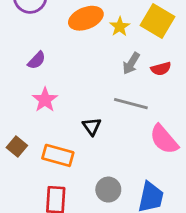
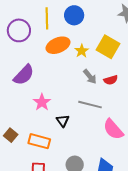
purple semicircle: (37, 60) -> (24, 75), size x1.6
gray arrow: (131, 63) -> (90, 77), turned -70
pink star: (45, 100) -> (42, 102), moved

